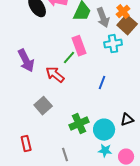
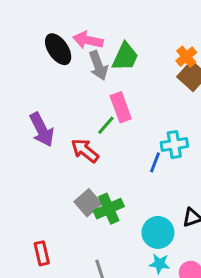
gray arrow: (103, 18) -> (98, 66), moved
cyan cross: (113, 44) -> (174, 145), moved
gray square: (43, 106) -> (88, 203), moved
green cross: (79, 124) -> (109, 209), moved

